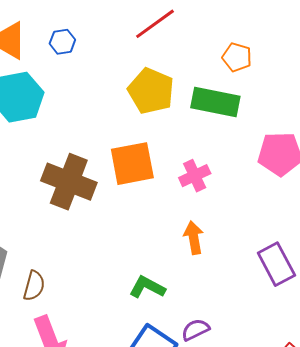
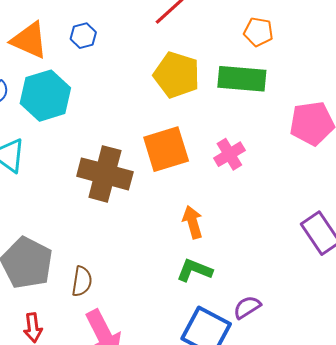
orange arrow: (194, 238) -> (193, 222), moved

